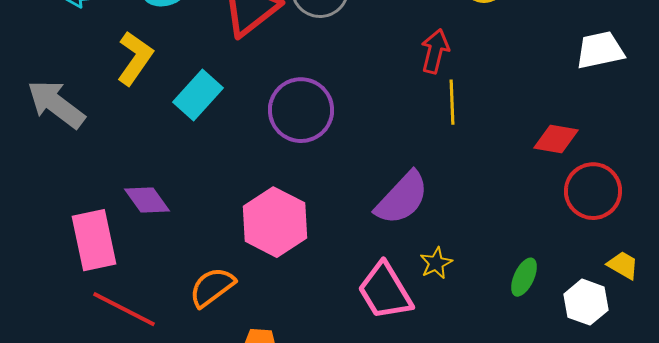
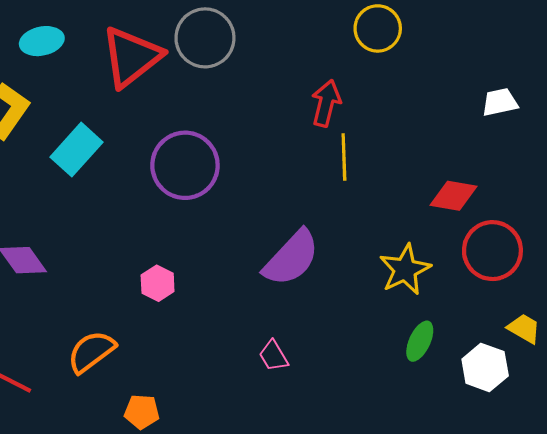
white trapezoid: (600, 50) -> (500, 102), size x0.7
pink hexagon: (275, 222) -> (158, 283), size x0.5
yellow star: (436, 263) -> (405, 270), moved, size x1.5
pink trapezoid: (385, 291) -> (273, 356), size x0.5

